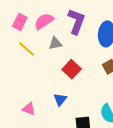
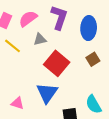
red square: (72, 69) -> (57, 63), size x1.4
blue triangle: (60, 99) -> (47, 93), size x1.6

